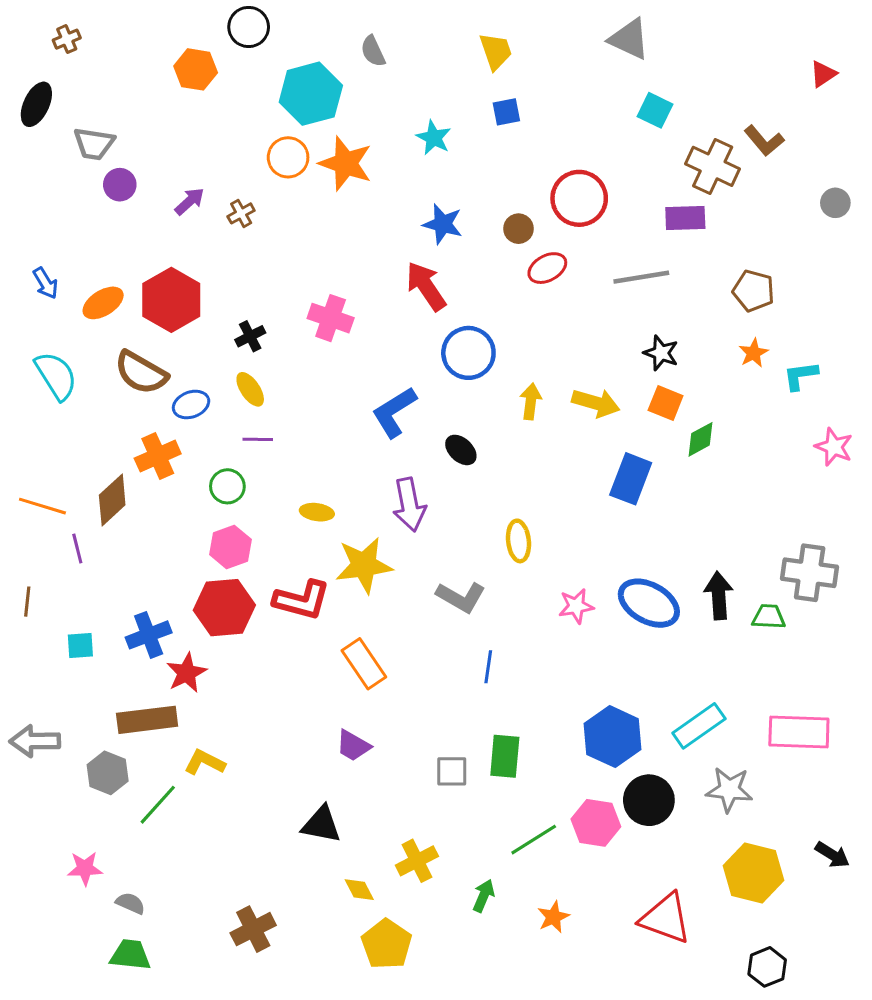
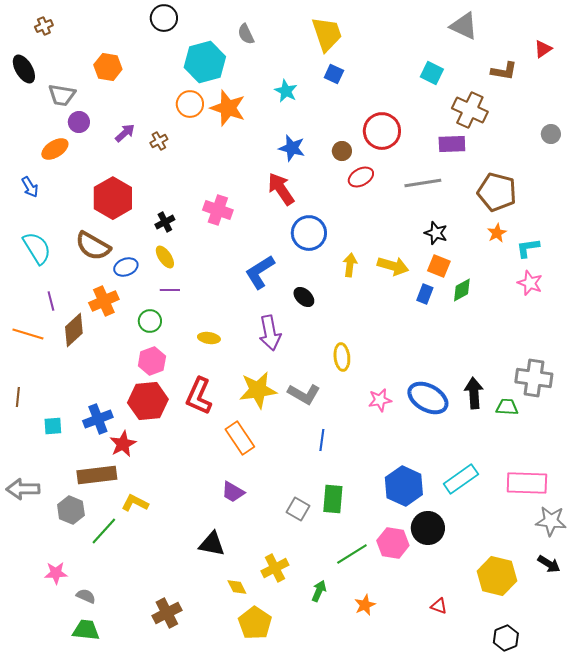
gray triangle: (629, 39) -> (464, 26), moved
yellow trapezoid: (496, 51) -> (327, 34), size x1.4
orange hexagon: (196, 69) -> (108, 67), moved
black ellipse: (36, 104) -> (24, 69), turned -56
blue square: (506, 112) -> (334, 74), turned 36
brown L-shape: (764, 141) -> (504, 71), moved, turned -40
brown pentagon: (754, 291) -> (497, 192), size x1.4
orange ellipse: (103, 303) -> (55, 149), moved
pink star: (834, 447) -> (530, 283), moved
blue rectangle: (631, 479) -> (425, 294), moved, size x0.6
purple line: (77, 549) -> (51, 301), moved
yellow star: (364, 565) -> (258, 390), moved
red L-shape: (302, 600) -> (199, 396), turned 99
gray square: (452, 771) -> (298, 509), turned 30
gray star: (729, 790) -> (551, 521), moved
red triangle: (666, 918) -> (439, 606), size x0.5

